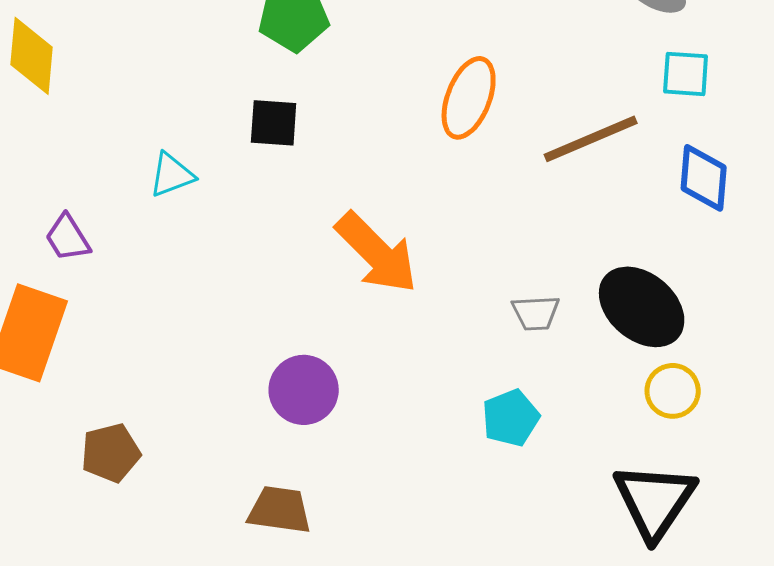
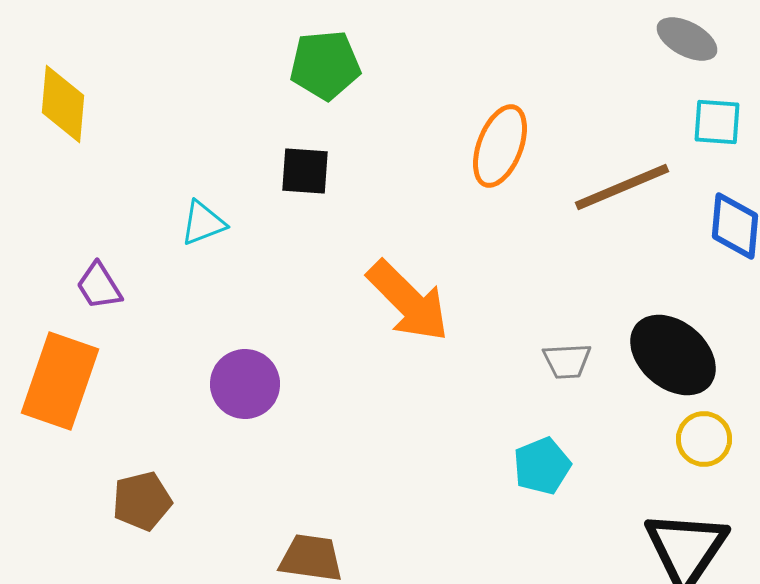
purple circle: (304, 390) -> (245, 384), moved

